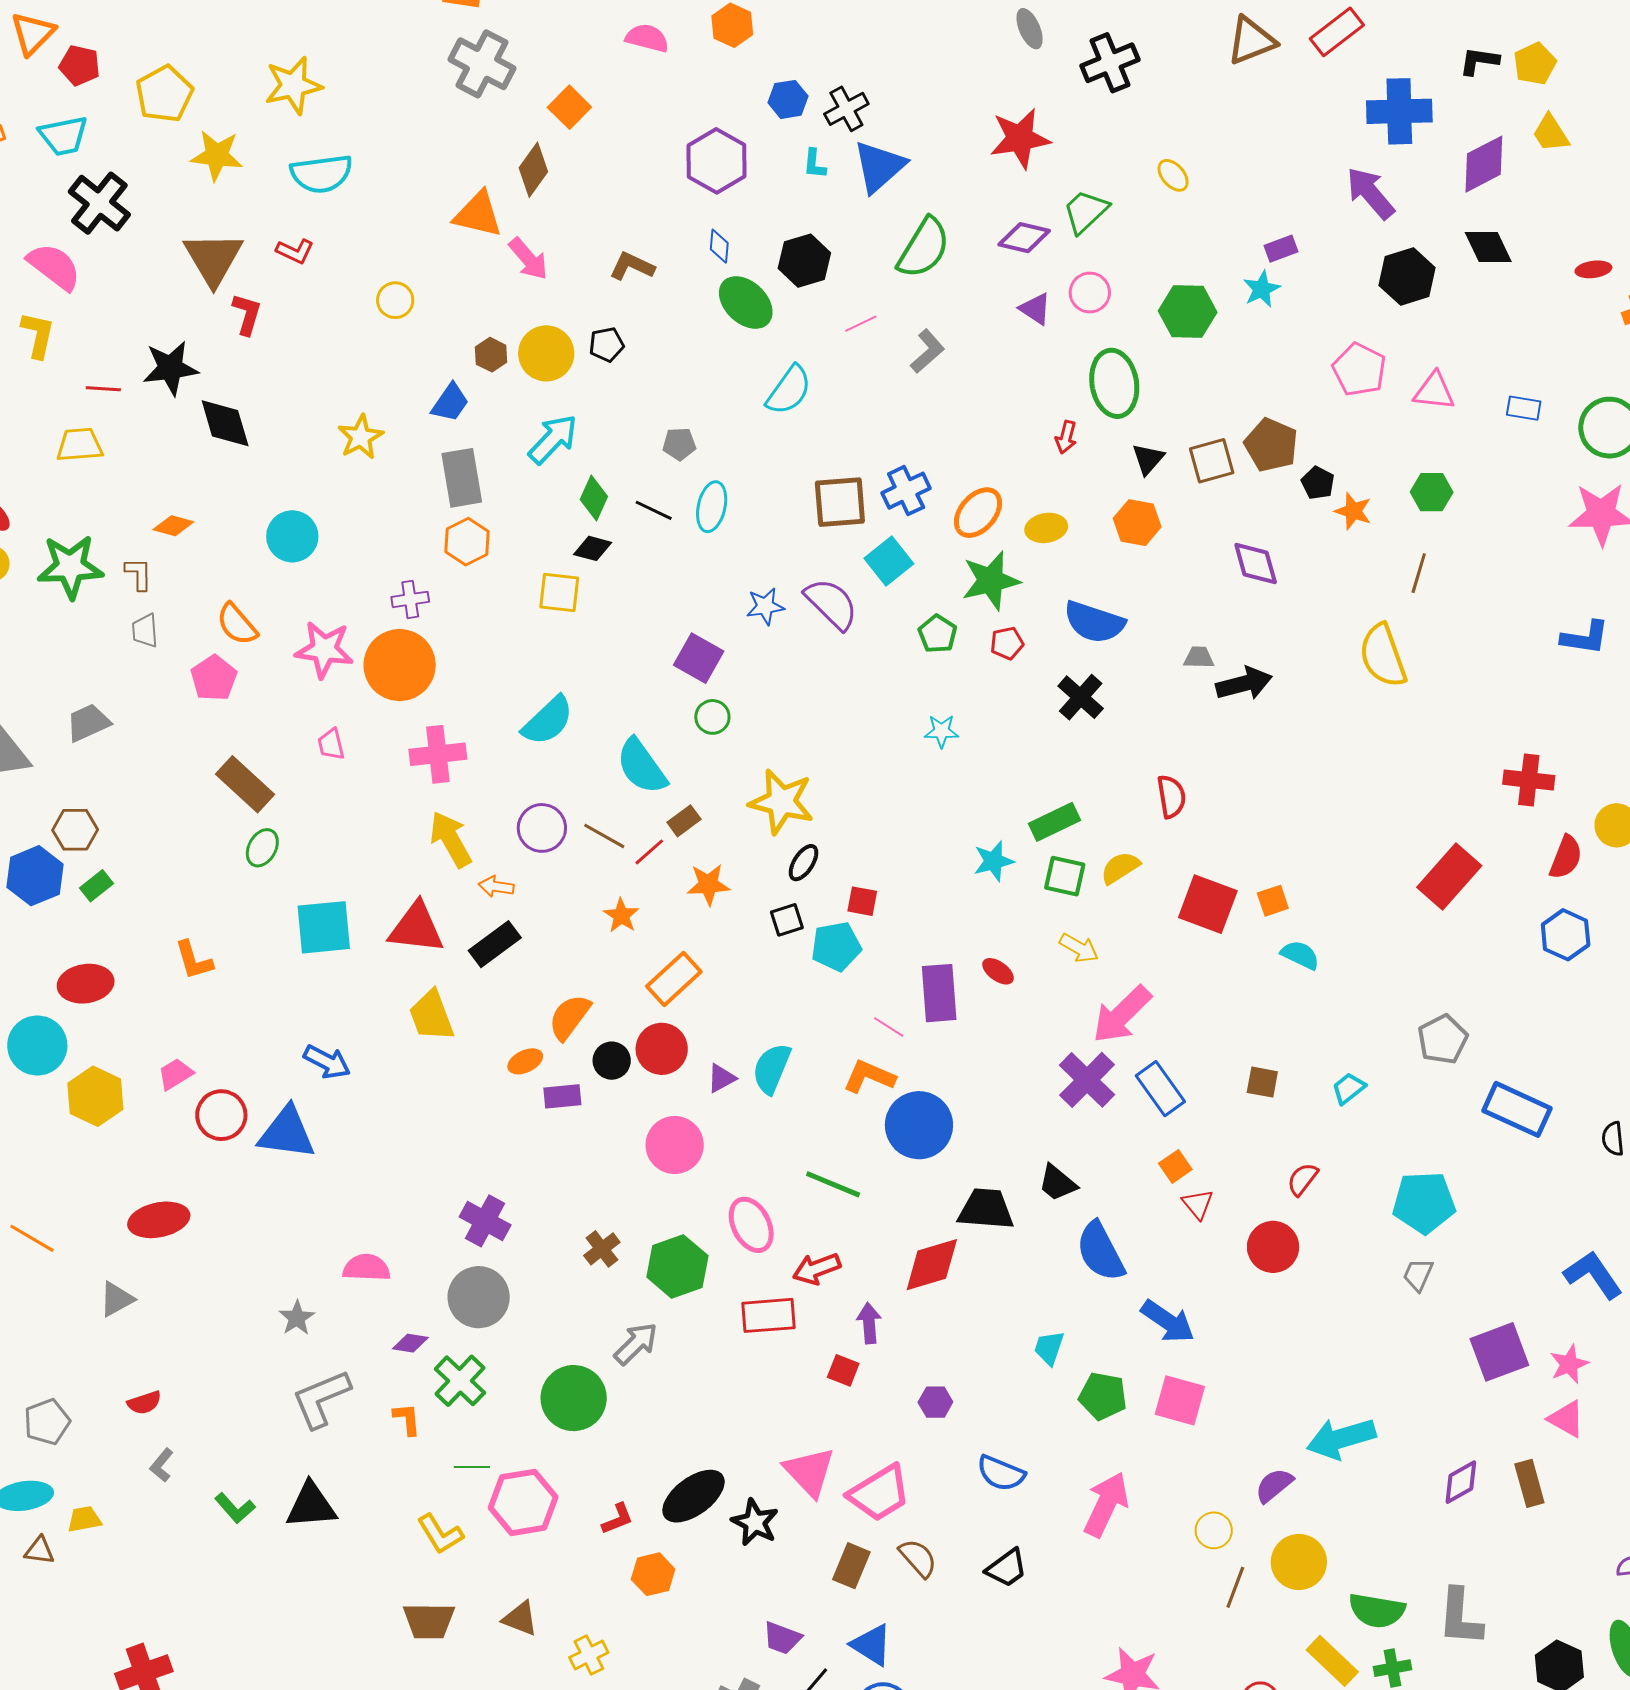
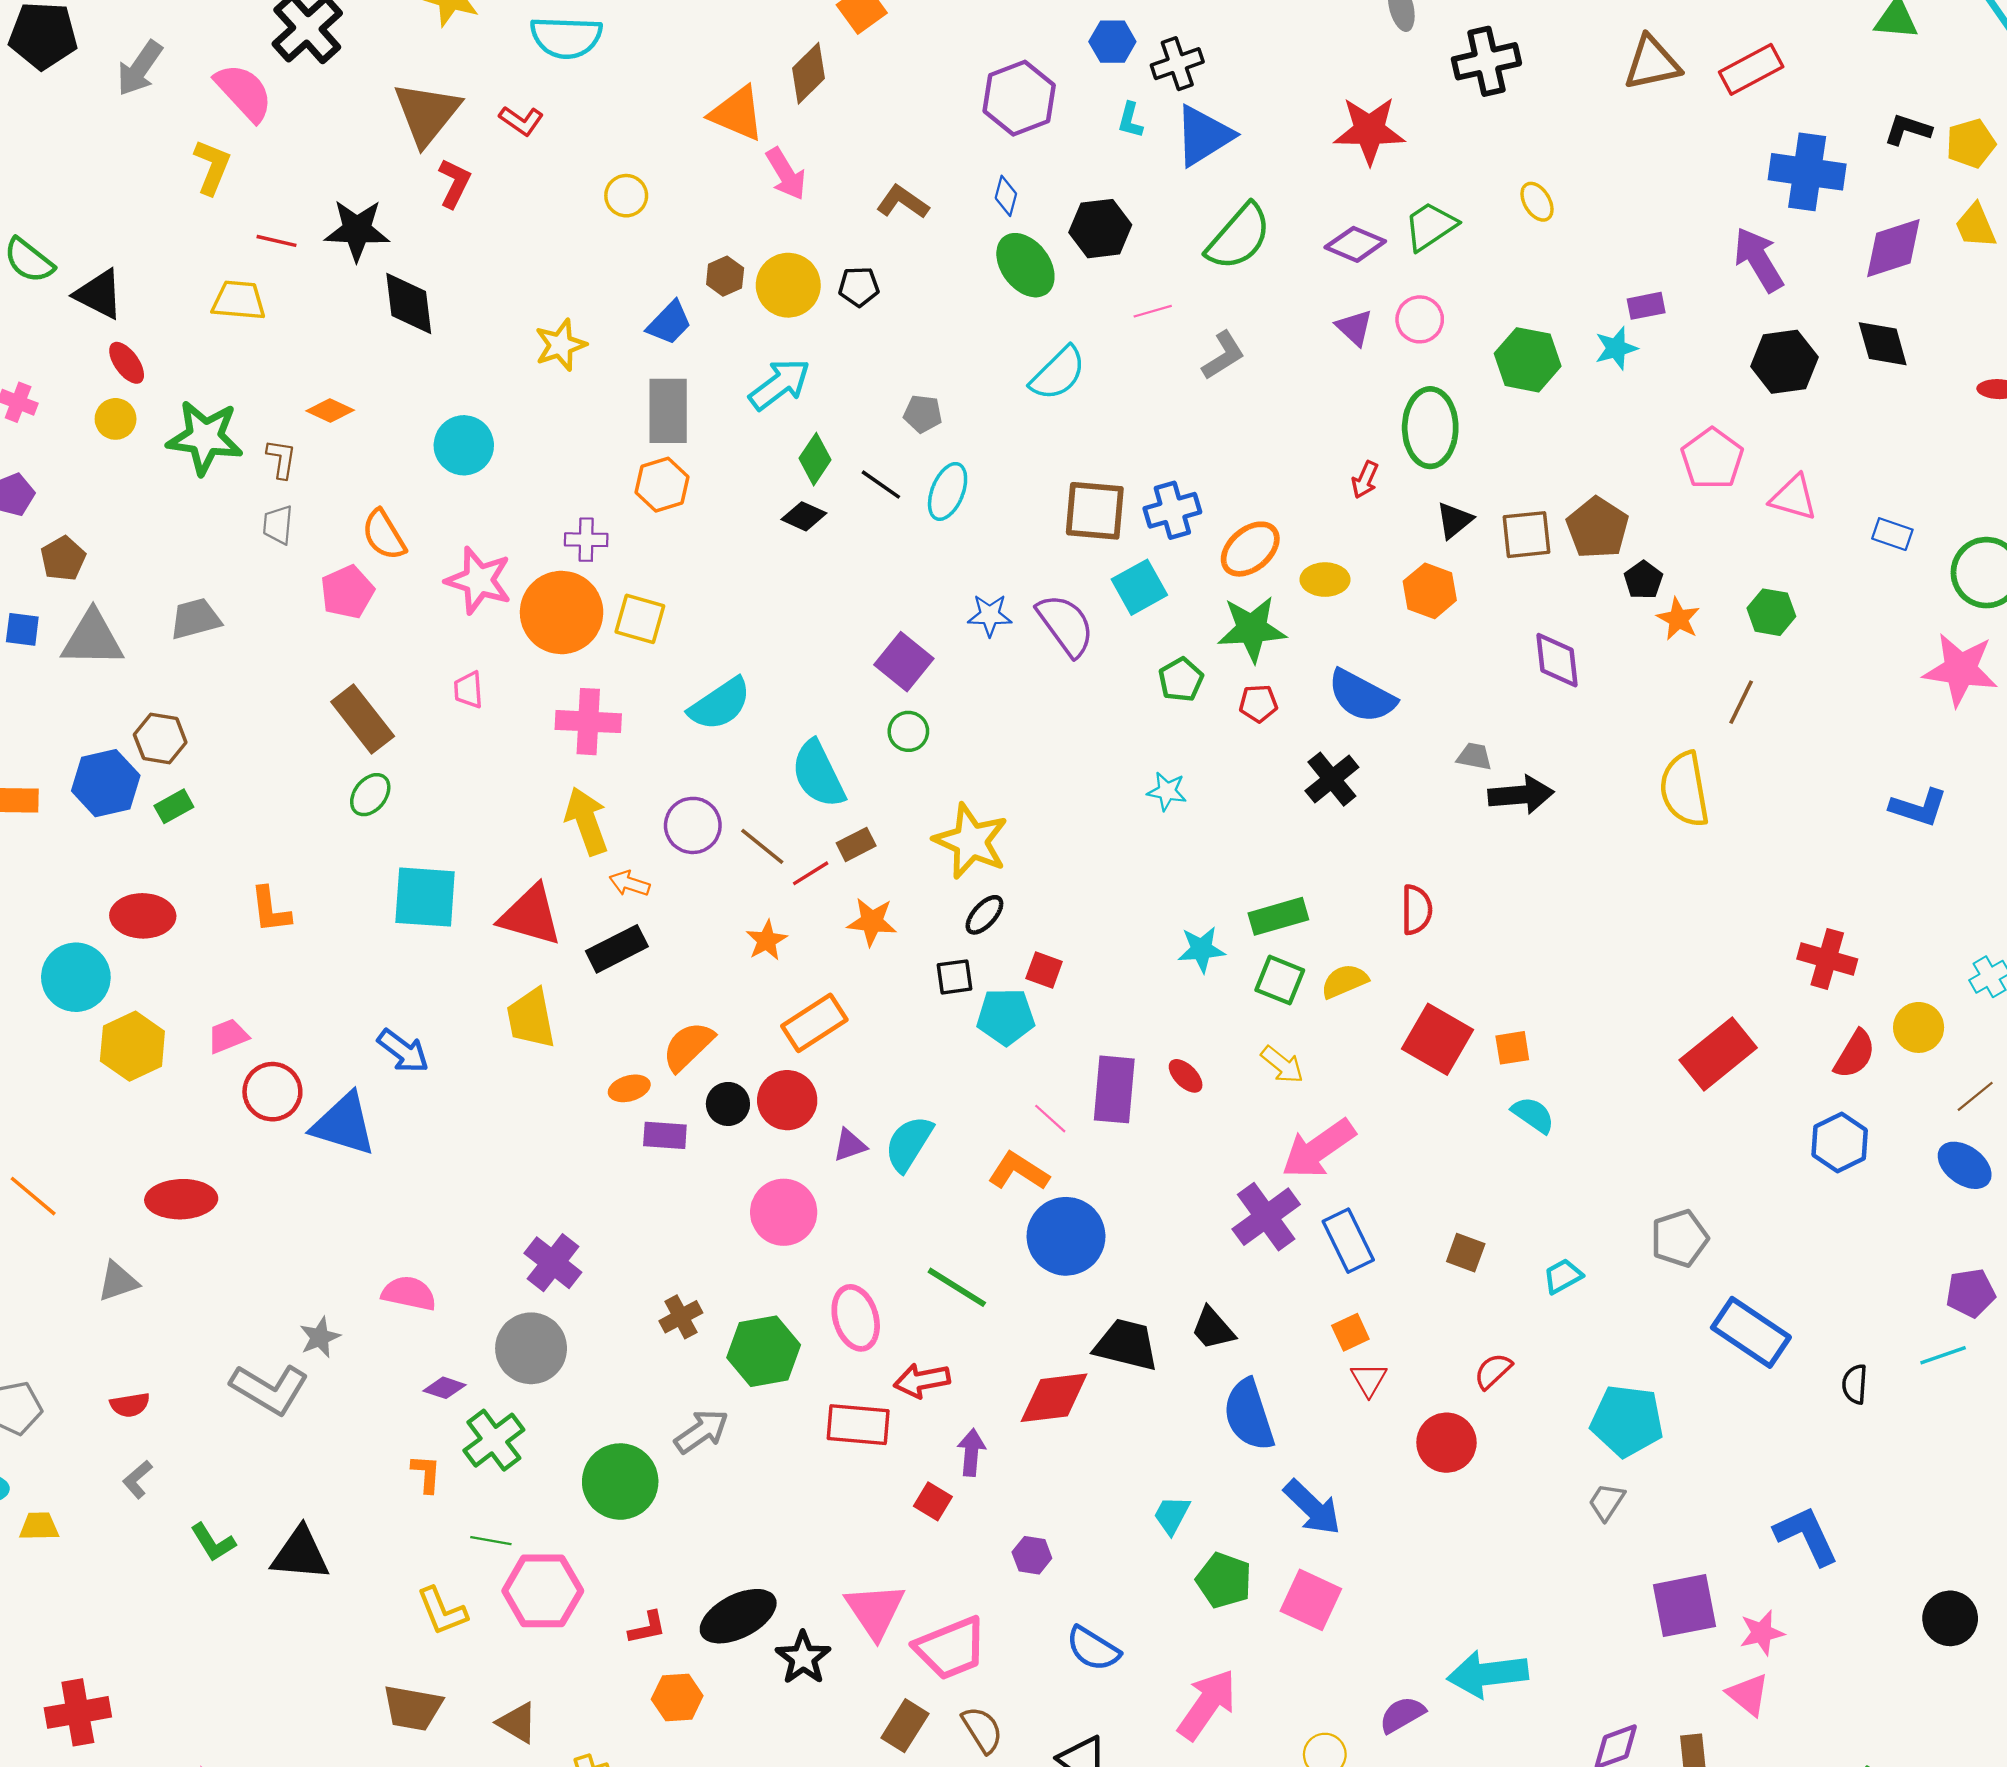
yellow square: (559, 592) -> (640, 619), moved
gray L-shape: (321, 1399) -> (270, 1389), moved, turned -136

